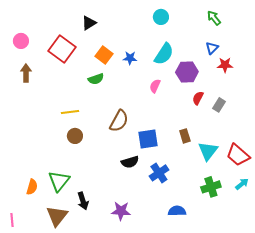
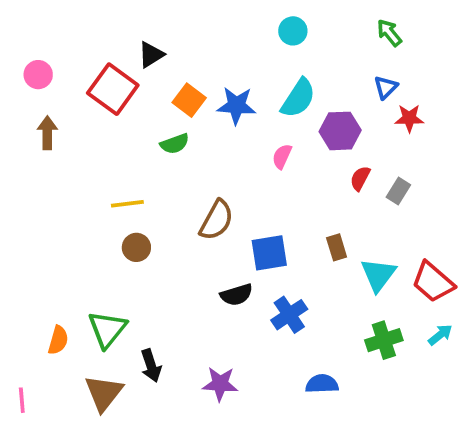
black triangle: (89, 23) -> (151, 55), moved
blue star: (130, 58) -> (236, 106), size x1.5

